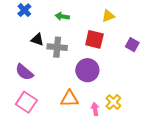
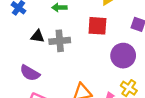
purple circle: (87, 70) -> (123, 56), moved

